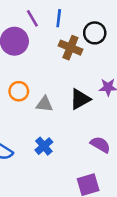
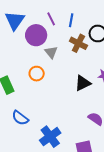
gray triangle: (44, 104) -> (51, 52), moved, turned 40
blue cross: (44, 146) -> (50, 137), moved, size x1.5

